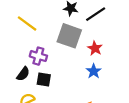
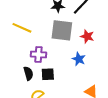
blue star: (94, 71) -> (79, 59), moved
black semicircle: (23, 74) -> (28, 73), turned -40

